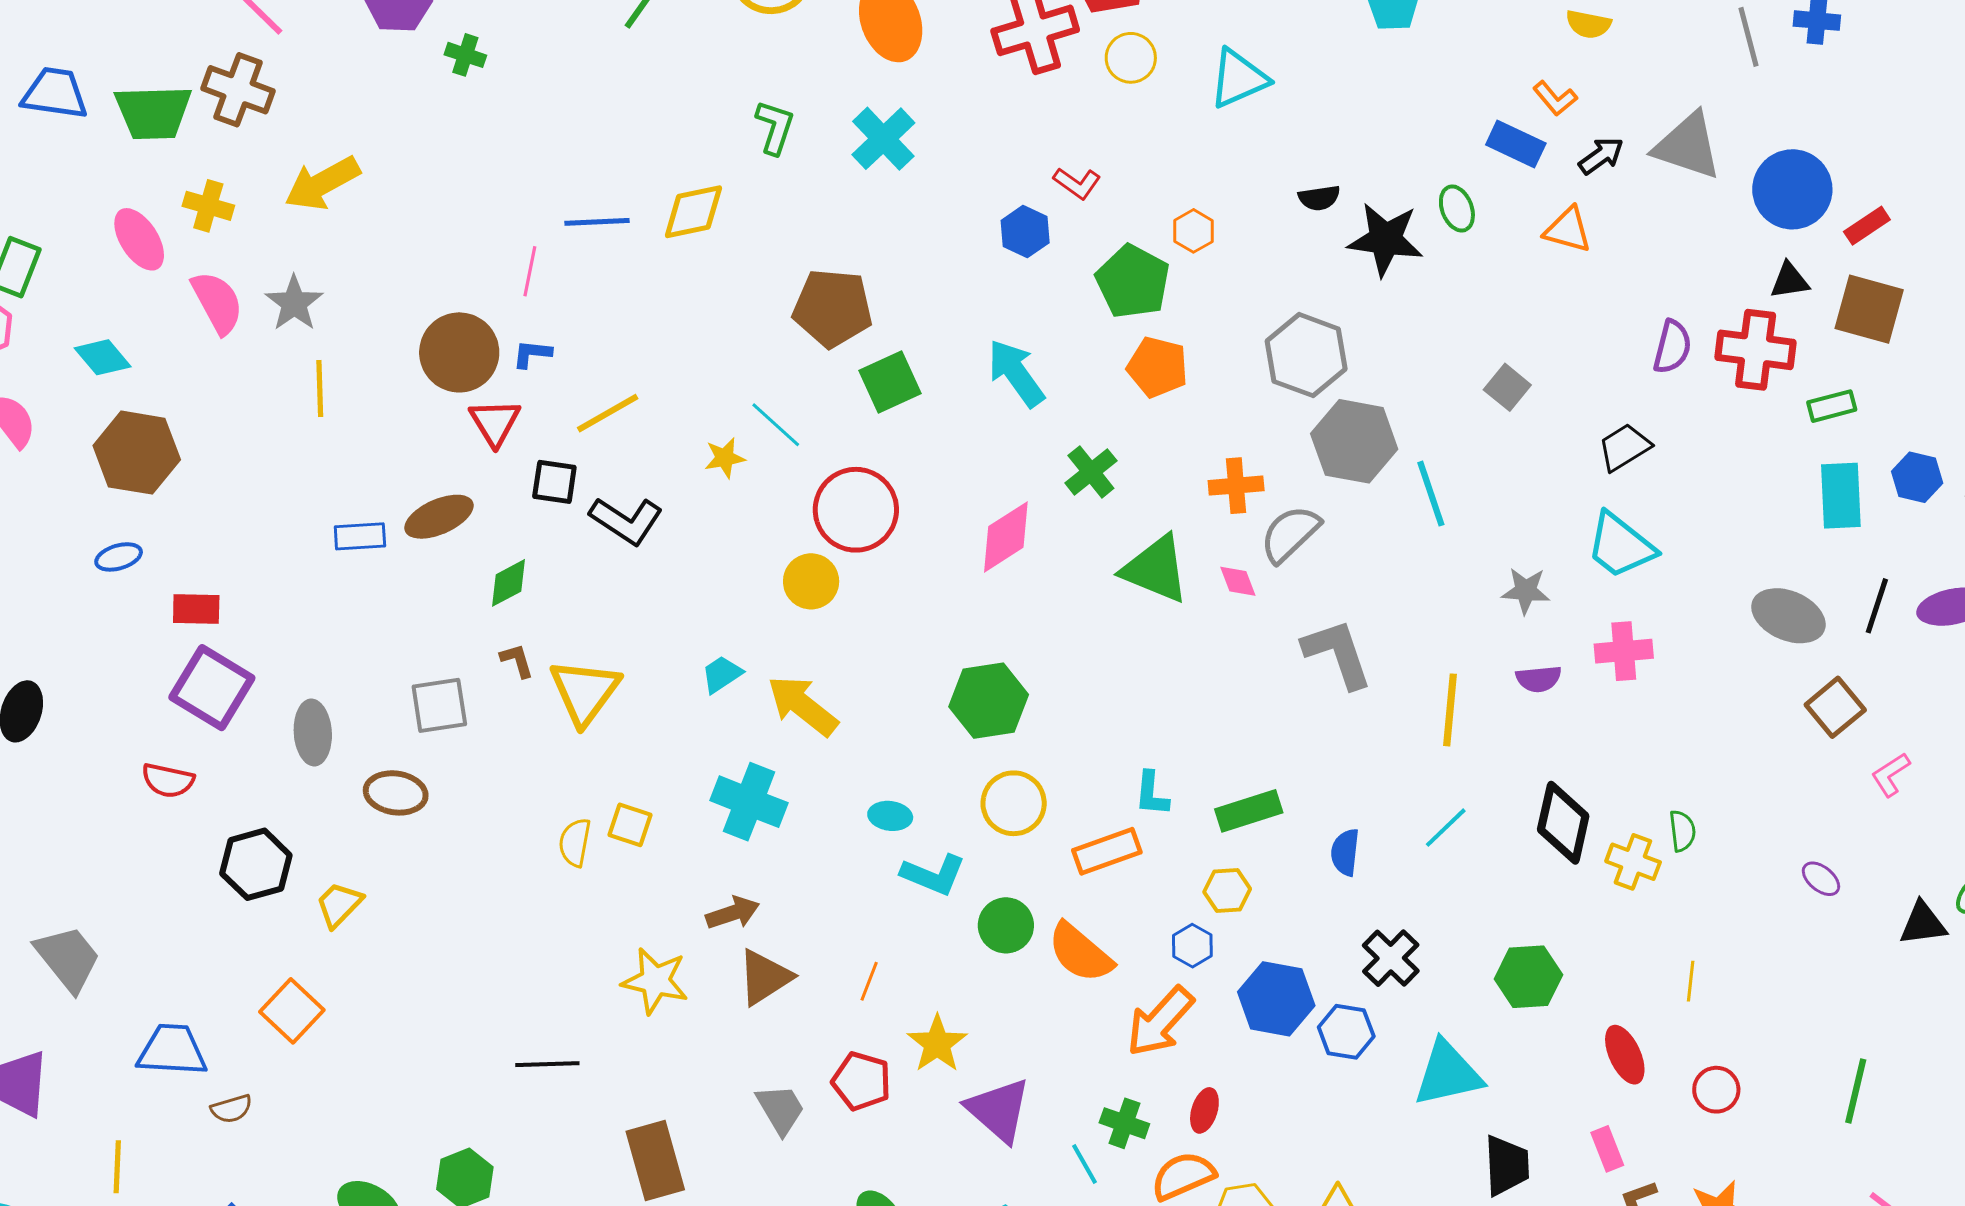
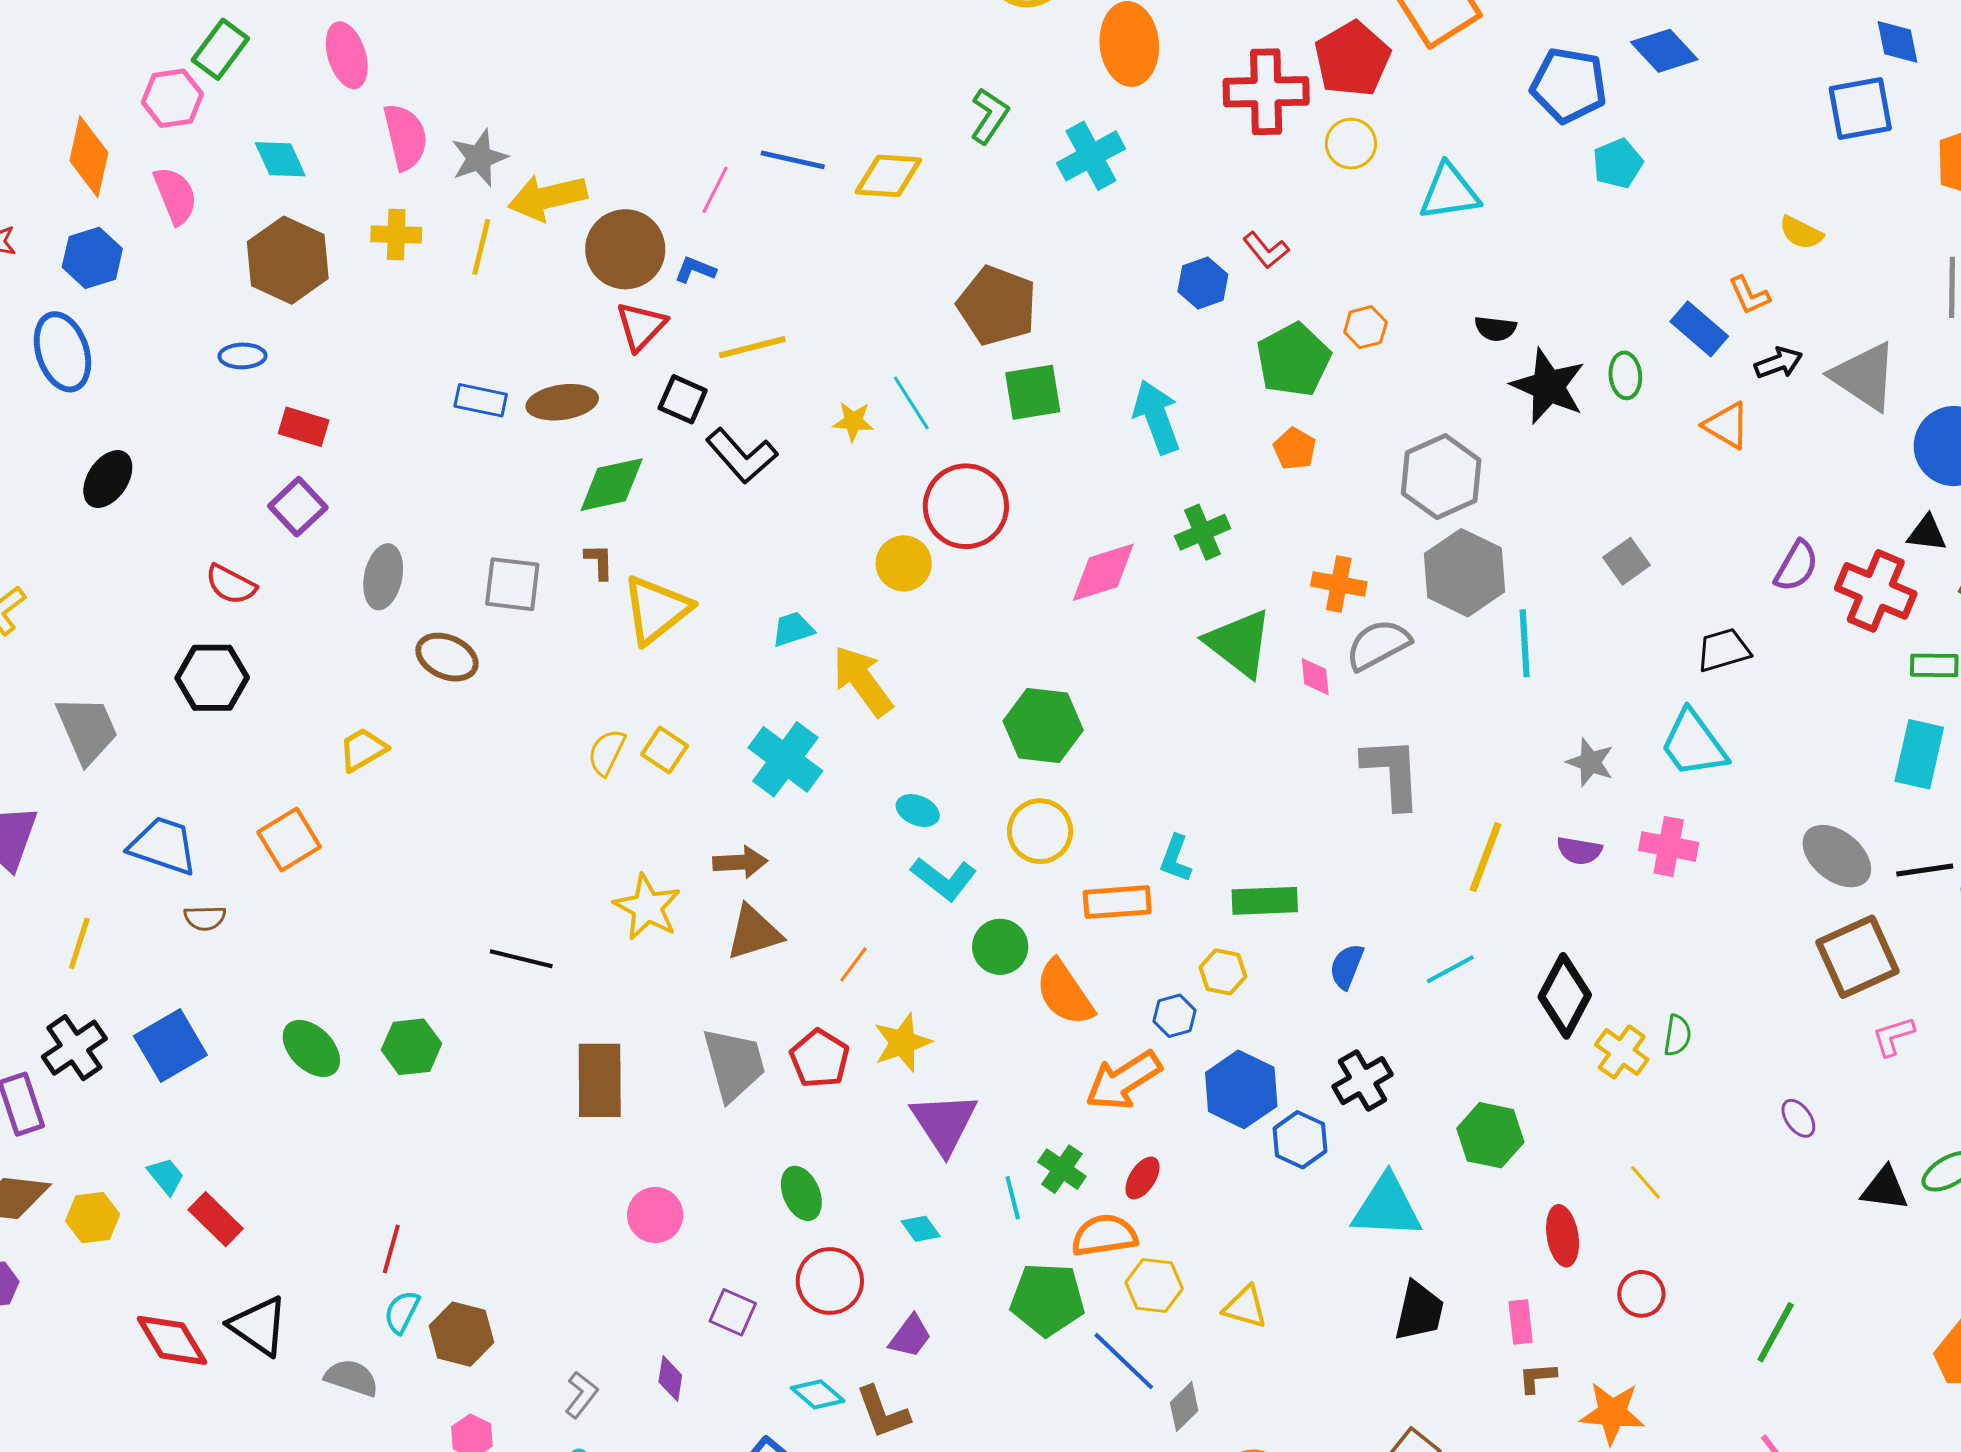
yellow arrow: (322, 183) -> (547, 197), moved
yellow cross: (208, 206) -> (396, 234), moved, turned -30
orange pentagon: (1157, 367) -> (1295, 449), size x0.7
green diamond: (509, 583) -> (612, 485), size x1.4
black line: (1877, 606) -> (1925, 870), turned 48
purple square: (212, 688) -> (298, 507), size x0.7
brown square: (1835, 707) -> (1858, 957), size x1.4
black hexagon: (256, 864) -> (212, 678), moved
yellow line: (1691, 981) -> (1645, 1182), turned -63
gray trapezoid: (780, 1109) -> (734, 1064), size x1.4

